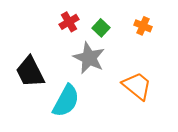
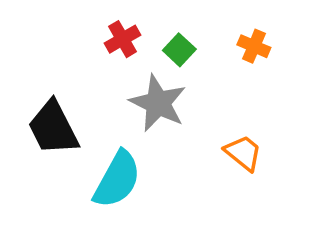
orange trapezoid: (137, 86) -> (243, 153), size x0.7

